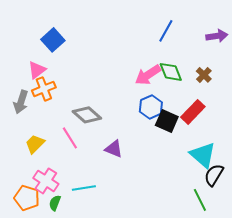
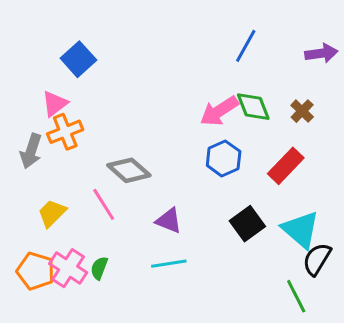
black square: (167, 121) -> (247, 224), moved, turned 30
cyan line: (84, 188) -> (169, 264), moved
orange pentagon: (27, 198) -> (36, 271), moved
green semicircle: (55, 203) -> (99, 268), moved

